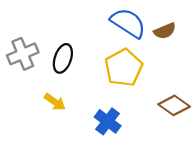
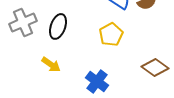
yellow pentagon: (124, 68) -> (111, 34), size x0.7

